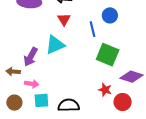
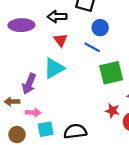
blue circle: (110, 15) -> (100, 28), moved
blue line: (92, 29) -> (92, 47), turned -42
green square: (108, 55) -> (111, 73), turned -30

